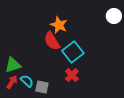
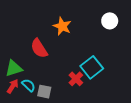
white circle: (114, 16) -> (110, 21), moved
red semicircle: (52, 41) -> (39, 48), moved
cyan square: (73, 52) -> (92, 67), moved

